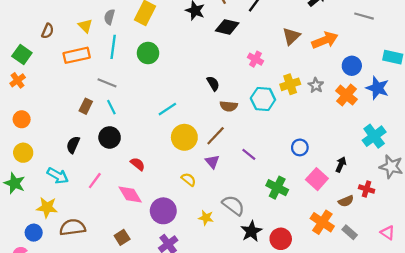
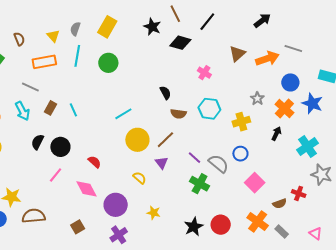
gray line: (364, 16) -> (293, 48), moved
brown semicircle: (48, 31) -> (19, 39), turned -48
gray line: (107, 83) -> (30, 87), moved
yellow cross: (290, 84) -> (241, 122), moved
black circle: (110, 137) -> (60, 147), moved
black arrow: (341, 165) -> (276, 134), moved
cyan arrow: (58, 176) -> (22, 111), moved, turned 30
green cross: (277, 188) -> (200, 184), moved
gray semicircle: (233, 205) -> (219, 164), moved
red circle: (281, 239) -> (221, 225), moved

